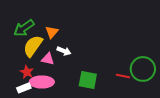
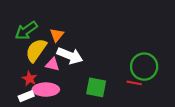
white arrow: (64, 51) -> (70, 56), size x1.6
green circle: (143, 69) -> (144, 67), moved

